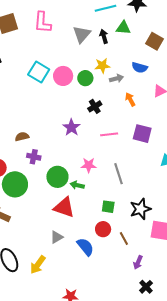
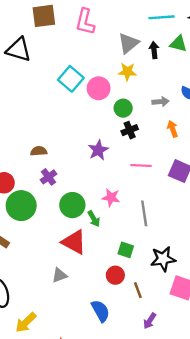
yellow star: (102, 66) -> (127, 72), moved
green circle: (85, 78) -> (123, 108), moved
purple cross: (34, 157) -> (48, 177), turned 32
green arrow: (77, 185) -> (94, 219), turned -144
blue semicircle: (85, 247) -> (101, 311), moved
yellow arrow: (38, 265) -> (26, 323), moved

